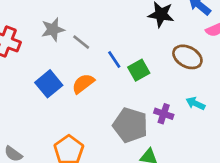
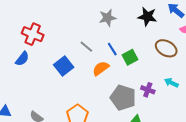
gray star: (53, 29) -> (108, 18), moved
gray line: (81, 42) -> (86, 47), moved
orange semicircle: (83, 84) -> (101, 68), moved

